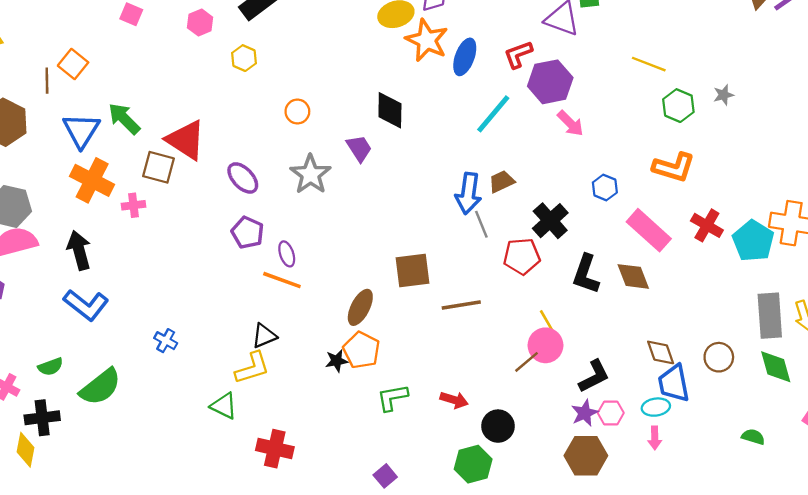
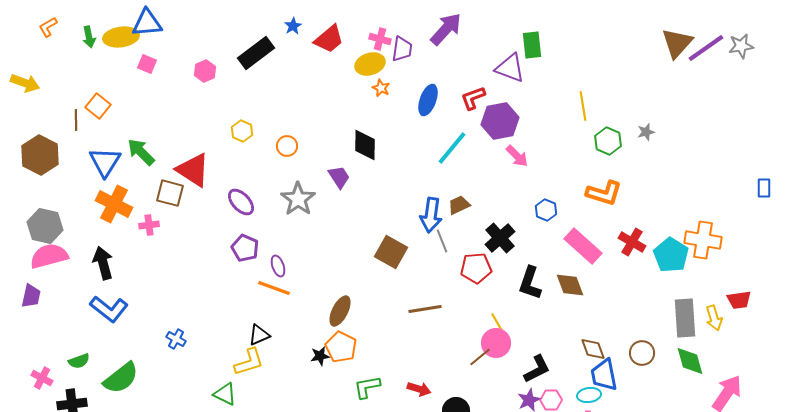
orange star: (427, 40) -> (381, 88), moved, size x0.5
yellow hexagon: (244, 58) -> (242, 131), moved
yellow line: (649, 64) -> (583, 106), turned 60
brown square: (413, 271) -> (391, 252), moved, turned 36

